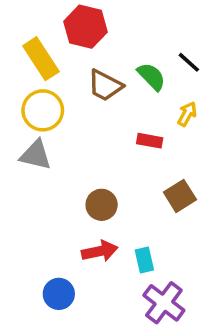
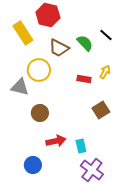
yellow circle: (43, 110) -> (39, 70), moved
yellow arrow: (187, 114) -> (105, 72), moved
brown circle: (102, 205) -> (40, 113), moved

